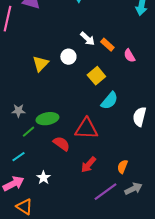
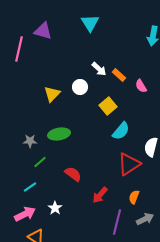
green ellipse: (47, 119) -> (59, 134), moved
red triangle: (86, 129) -> (129, 164), moved, turned -35
purple line: (105, 192) -> (117, 222), turned -40

